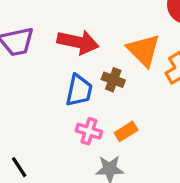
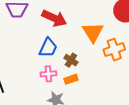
brown cross: (113, 80) -> (71, 60), moved
pink cross: (89, 131) -> (48, 74), turned -35

